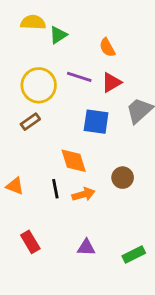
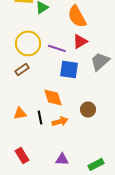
orange semicircle: (107, 48) -> (77, 16), size x1.6
purple line: (79, 77) -> (57, 48), moved
orange triangle: (15, 186) -> (20, 113), moved, turned -32

